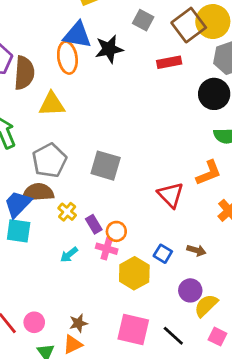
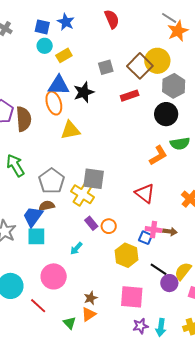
gray square: (143, 20) -> (106, 67), turned -35
yellow triangle: (52, 104) -> (70, 130), moved
orange L-shape: (209, 173) -> (158, 155), moved
brown semicircle: (38, 192) -> (47, 206), size x0.7
yellow cross: (67, 212) -> (82, 194), moved, size x1.6
pink cross: (107, 249) -> (153, 230), moved
purple circle: (190, 290) -> (169, 283), moved
pink circle: (34, 322) -> (54, 276), moved, size x1.6
black line: (173, 336) -> (159, 269), moved

